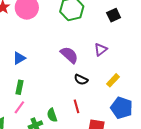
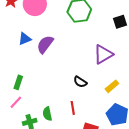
purple triangle: (101, 50) -> (103, 54), size x1.5
purple semicircle: (69, 55) -> (45, 44), moved, turned -102
blue triangle: (19, 58) -> (25, 39), moved

